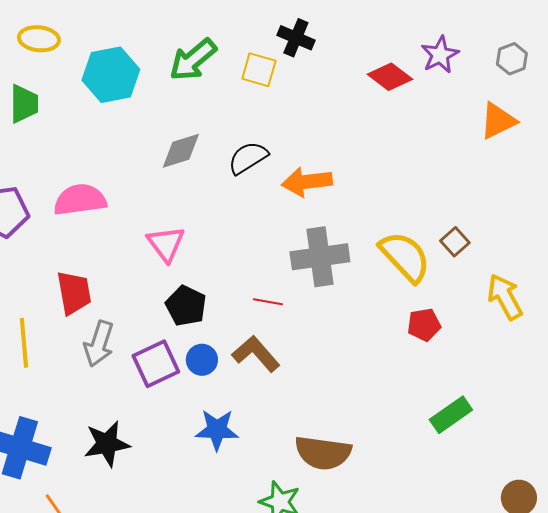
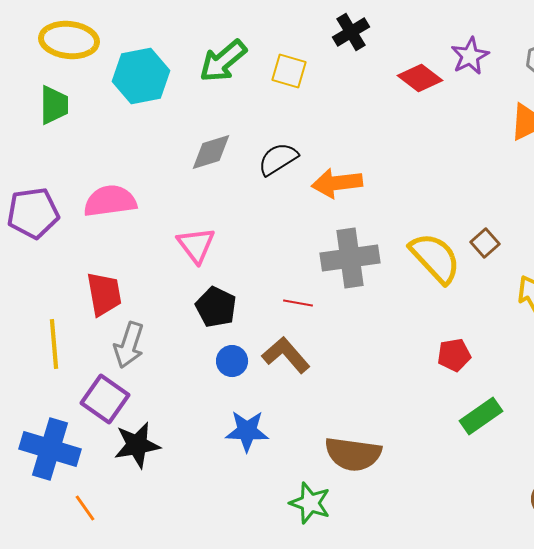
black cross: (296, 38) -> (351, 32), moved, turned 36
yellow ellipse: (39, 39) -> (69, 40), size x1.4
red pentagon: (424, 325) -> (454, 355), moved
purple square: (156, 364) -> (105, 399), moved, turned -30

